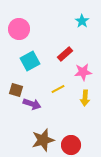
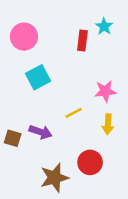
red rectangle: (65, 54) -> (82, 40), moved, turned -42
brown square: (16, 90) -> (13, 138), moved
red circle: (71, 145) -> (90, 162), moved

